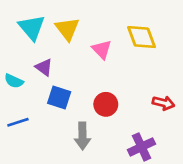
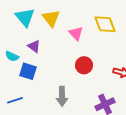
blue square: (59, 97) -> (28, 71), moved
red circle: (106, 104) -> (84, 65), moved
blue line: (18, 122) -> (15, 100), moved

